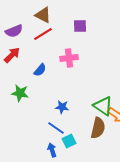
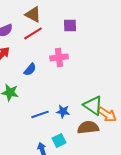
blue star: (62, 107) -> (63, 111), moved
blue line: (56, 128) -> (40, 114), moved, turned -54
brown semicircle: (98, 128) -> (88, 127), turned -110

